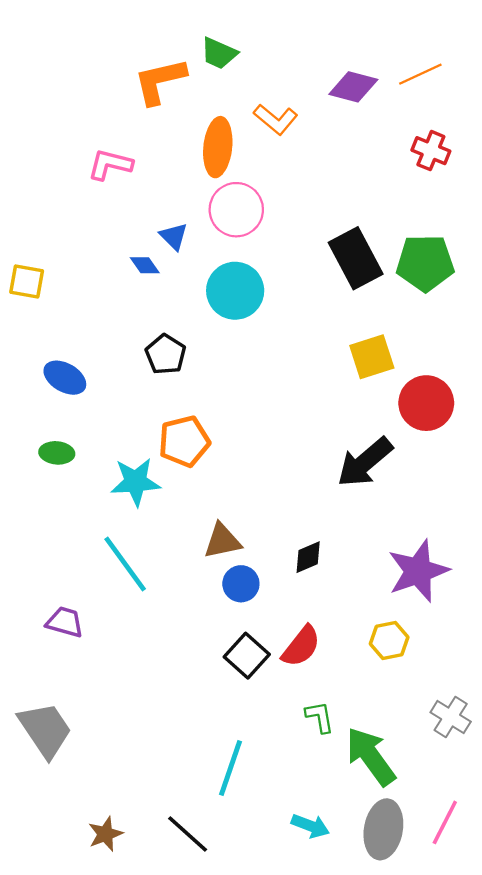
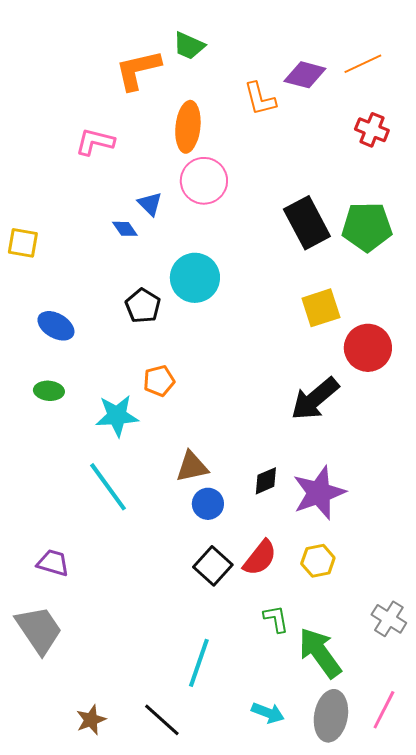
orange L-shape: (276, 119) -> (260, 99), moved, turned 36
cyan circle: (235, 291) -> (195, 278), moved
orange pentagon: (184, 441) -> (159, 381), size x0.7
purple star: (418, 571) -> (319, 493), moved
purple trapezoid: (65, 622) -> (53, 563), moved
yellow hexagon: (389, 641) -> (318, 561), moved

